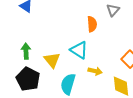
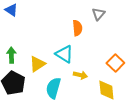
yellow triangle: (52, 60) -> (37, 64), turned 36

